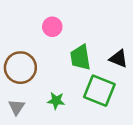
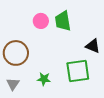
green trapezoid: (80, 57) -> (63, 21), moved
green square: (99, 91) -> (78, 71), turned -30

